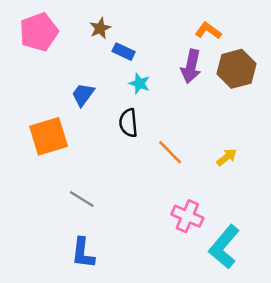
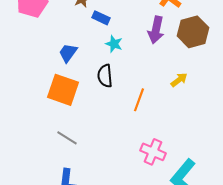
orange square: (49, 136) -> (63, 90), moved, turned 36
orange line: (170, 152) -> (139, 100), turned 65
yellow arrow: (227, 157) -> (179, 80), moved

